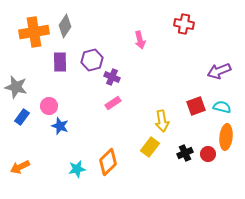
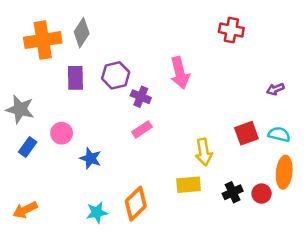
pink arrow: (140, 40) -> (180, 73), moved, size x1.4
purple arrow: (219, 71) -> (275, 89), size x0.6
blue star: (60, 126) -> (90, 158), moved
yellow rectangle: (150, 147) -> (189, 185), turned 48

